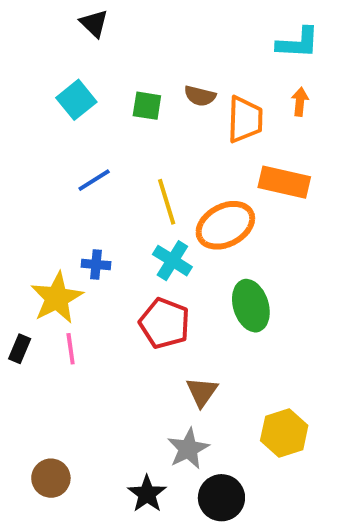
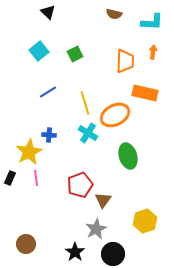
brown semicircle: (200, 96) -> (114, 14), moved
green square: (147, 106) -> (75, 54), turned -35
red pentagon: (165, 323) -> (80, 185), moved, turned 30

